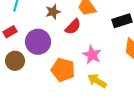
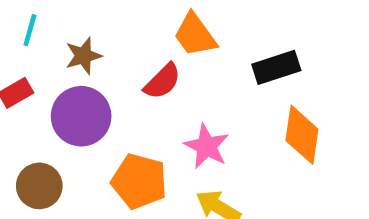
brown star: (53, 12) -> (83, 56), moved
brown circle: (15, 61) -> (39, 186), moved

